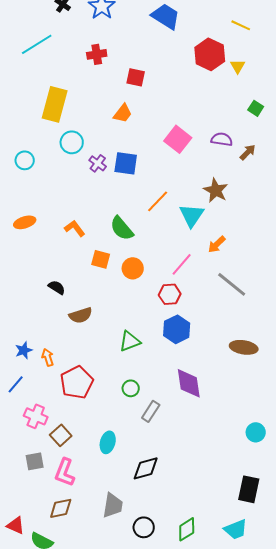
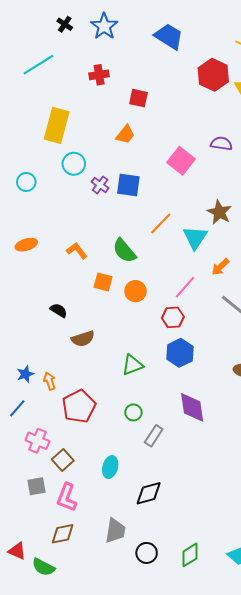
purple semicircle: (222, 139) -> (221, 144), moved

